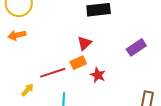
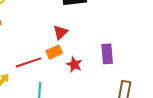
purple rectangle: (136, 47) -> (107, 54), moved, turned -60

